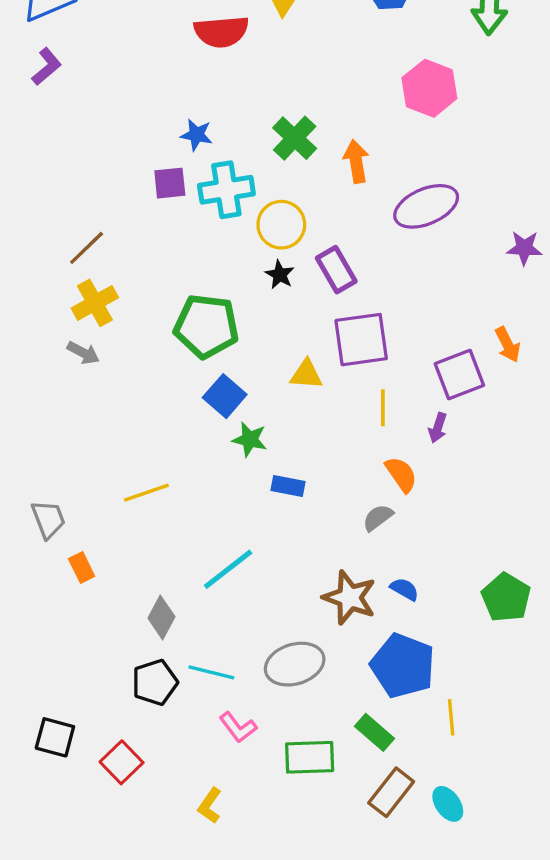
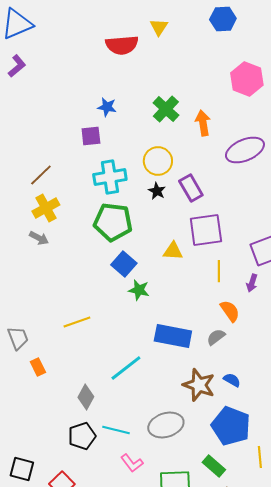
cyan cross: (226, 190) -> (110, 177), moved
blue rectangle: (288, 486) -> (173, 336), moved, size x1.8

